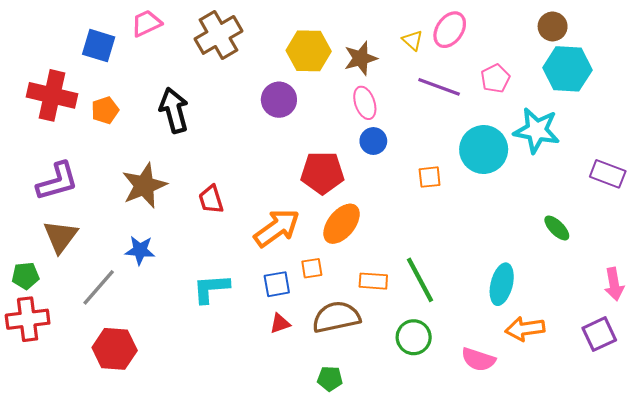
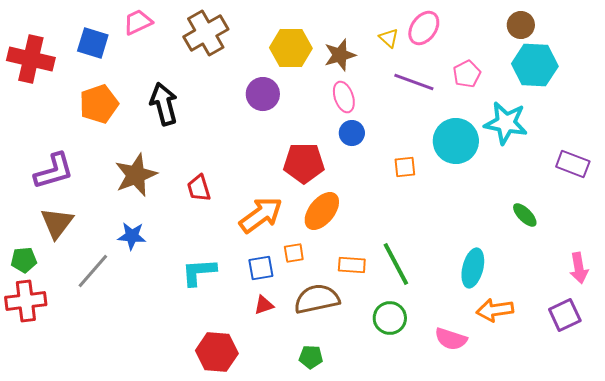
red cross: (52, 95) -> (31, 59), moved
orange pentagon: (105, 110) -> (99, 104), size x1.5
red hexagon: (115, 349) -> (217, 352), moved

